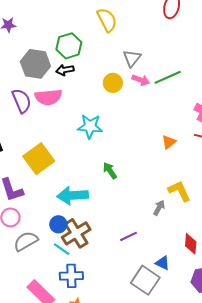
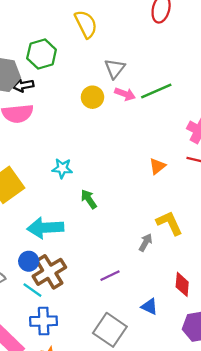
black arrow: (65, 70) -> (23, 85), moved
cyan star: (90, 126) -> (62, 168), moved, size x0.7
gray square: (145, 280) -> (110, 330), moved

